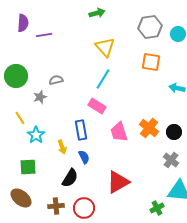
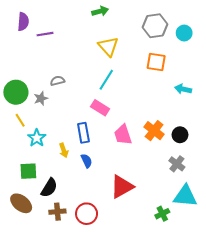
green circle: (16, 76) -> (16, 92), moved
black semicircle: (70, 178) -> (49, 188), moved

